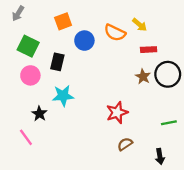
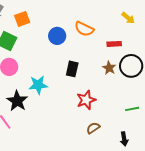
orange square: (63, 21) -> (22, 19), moved
yellow arrow: (140, 25) -> (128, 18), moved
black rectangle: (57, 62) -> (72, 69), moved
black star: (39, 114) -> (17, 101), size x1.5

